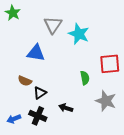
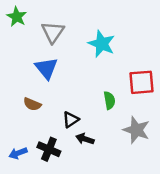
gray triangle: (53, 25) -> (53, 32), moved
blue triangle: (36, 53) -> (46, 68), turned 42
black triangle: (40, 93) -> (71, 120), moved

